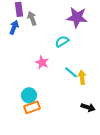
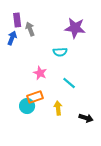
cyan semicircle: (62, 41) -> (60, 52), turned -152
yellow arrow: (82, 77) -> (58, 108), moved
orange rectangle: (32, 107) -> (35, 97), moved

